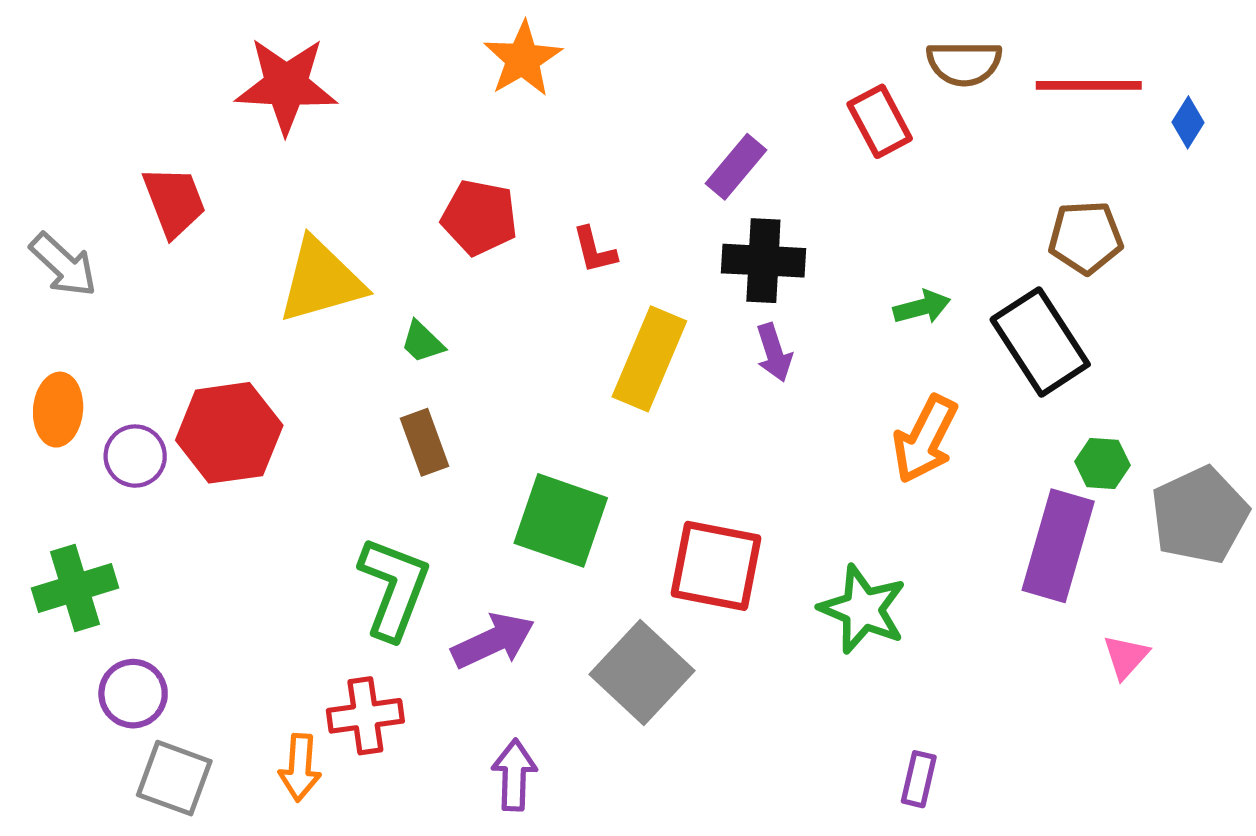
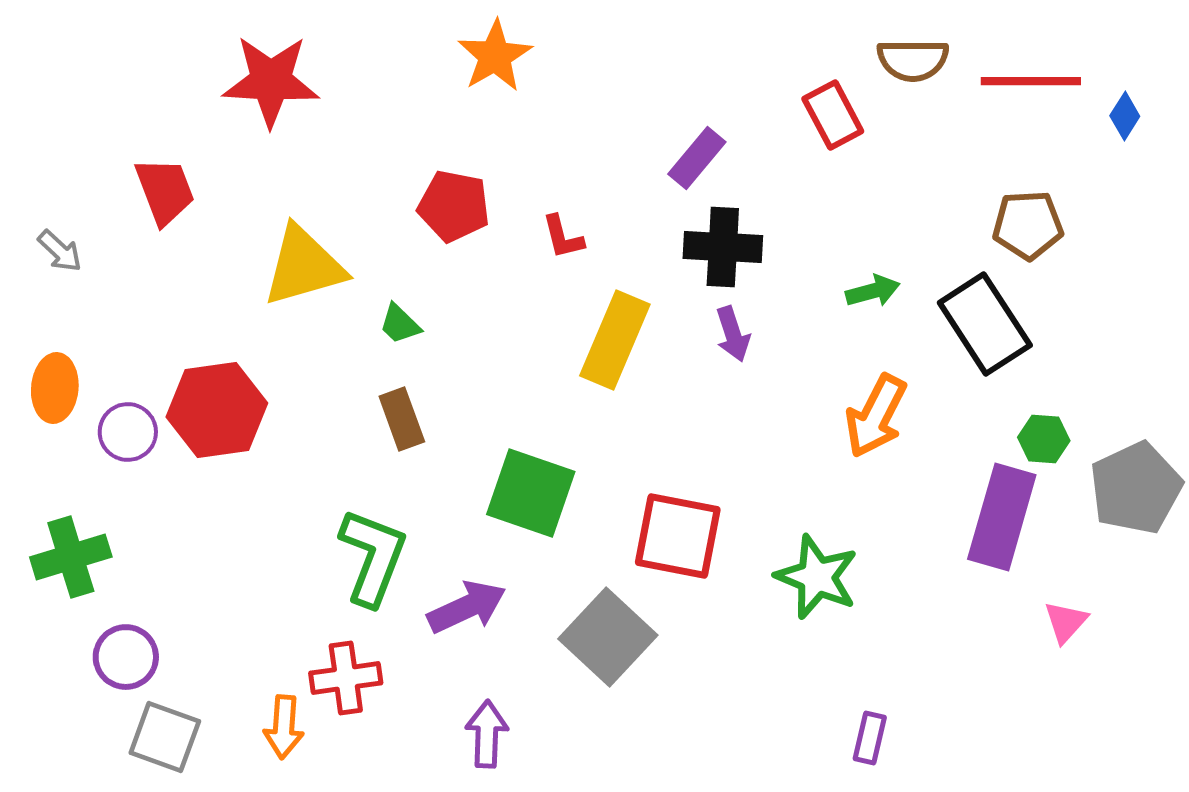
gray arrow: (63, 265) -> (60, 251), size x0.7

